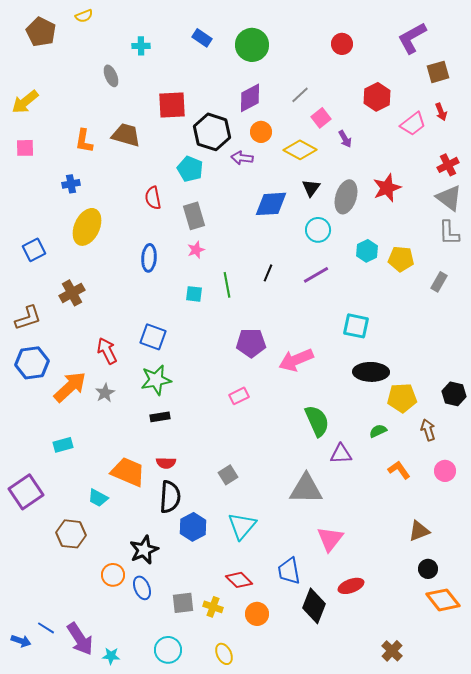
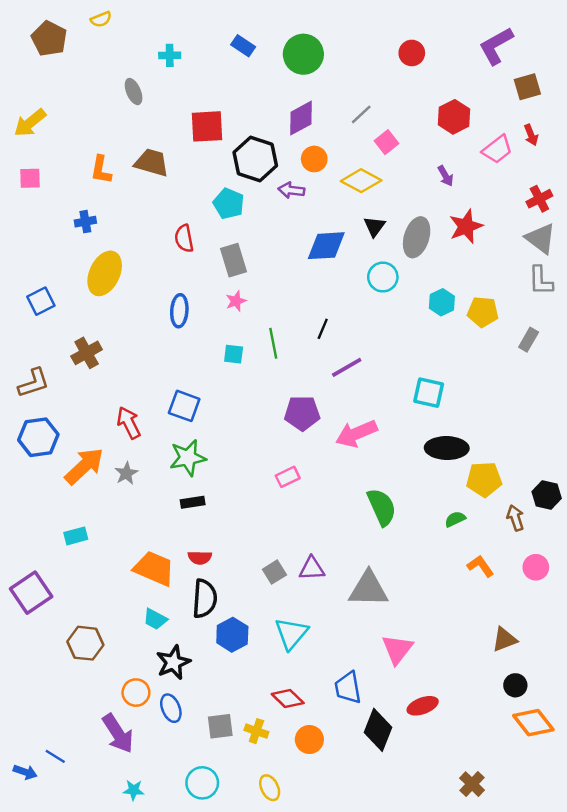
purple arrow: (345, 139) -> (445, 176), moved
purple line: (316, 275) -> (347, 367), moved
black hexagon: (454, 394) -> (547, 495), moved
purple triangle: (341, 454) -> (312, 568), moved
cyan trapezoid: (98, 498) -> (155, 619), moved
purple arrow: (80, 639) -> (118, 733), moved

